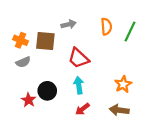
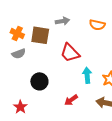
orange semicircle: (106, 26) -> (97, 25), turned 105
cyan arrow: (79, 85) -> (87, 75), moved
red star: (29, 100) -> (20, 107), moved

